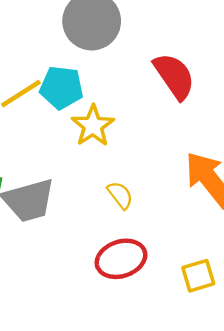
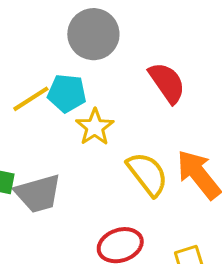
yellow semicircle: (120, 195) -> (147, 174), moved, size x1.8

